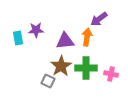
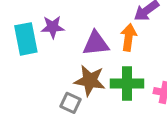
cyan rectangle: (18, 38) -> (26, 39), size x1.5
brown star: (61, 66) -> (90, 81), turned -30

